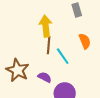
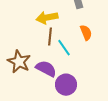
yellow arrow: (46, 26) -> (47, 18), turned -95
purple semicircle: (45, 77) -> (46, 69), size x1.5

